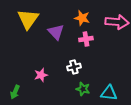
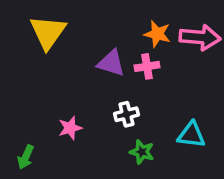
orange star: (82, 18) -> (157, 34), moved
purple triangle: (56, 32) -> (111, 63), moved, turned -30
cyan triangle: (109, 93) -> (191, 135), moved

